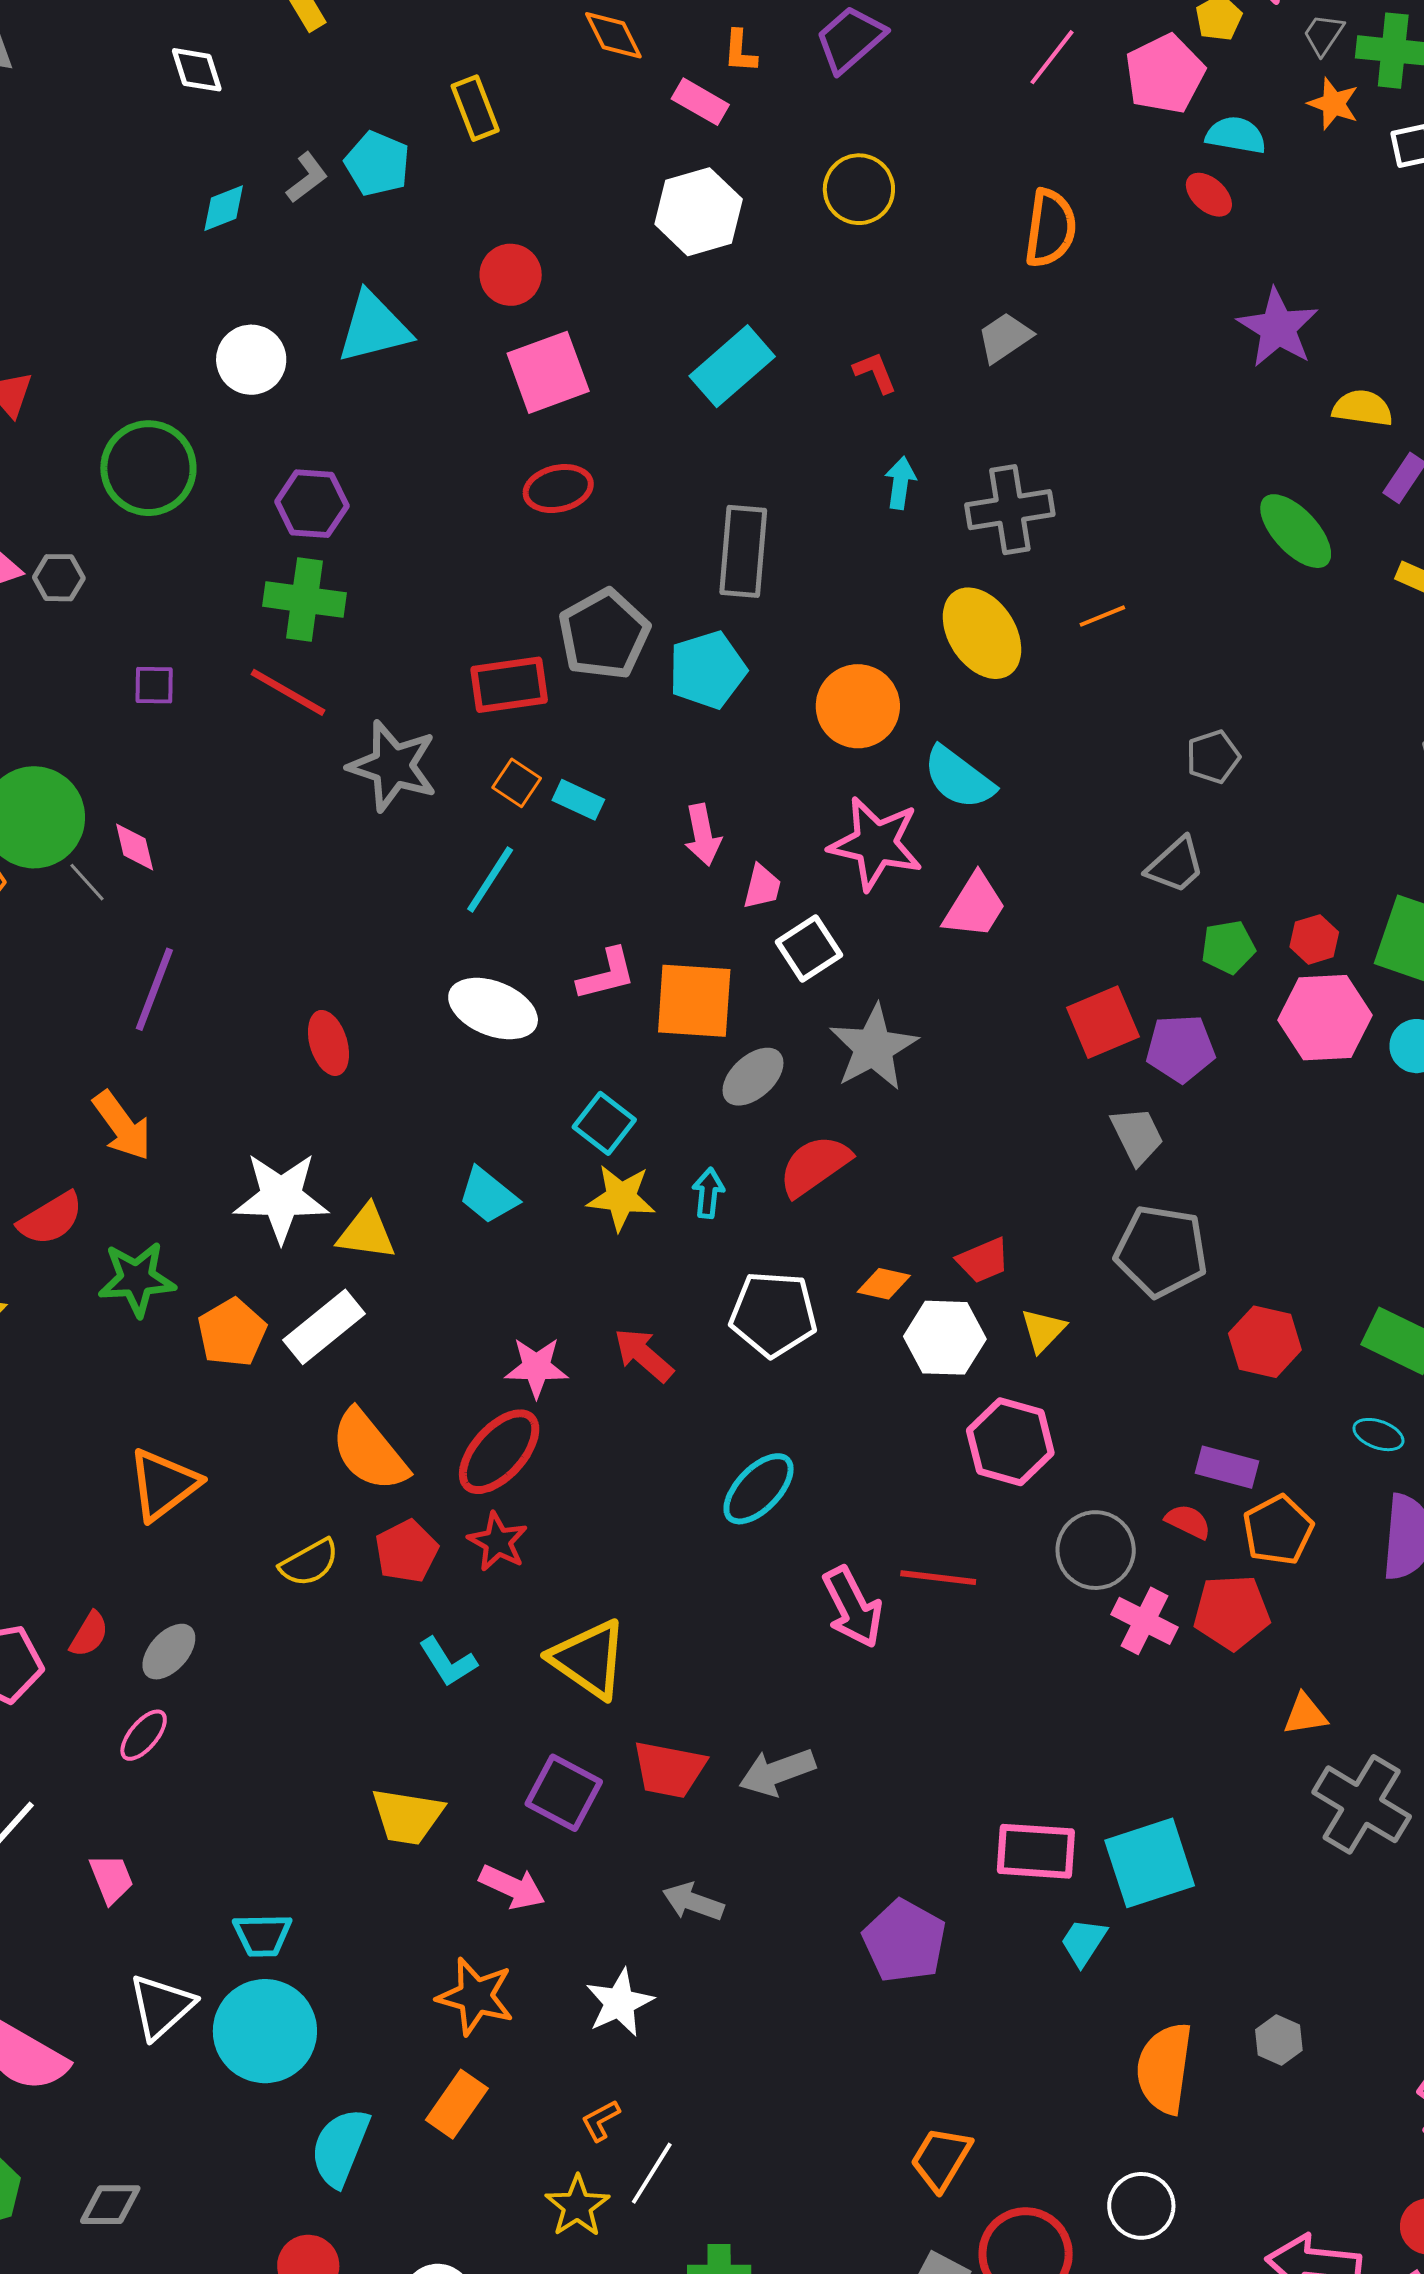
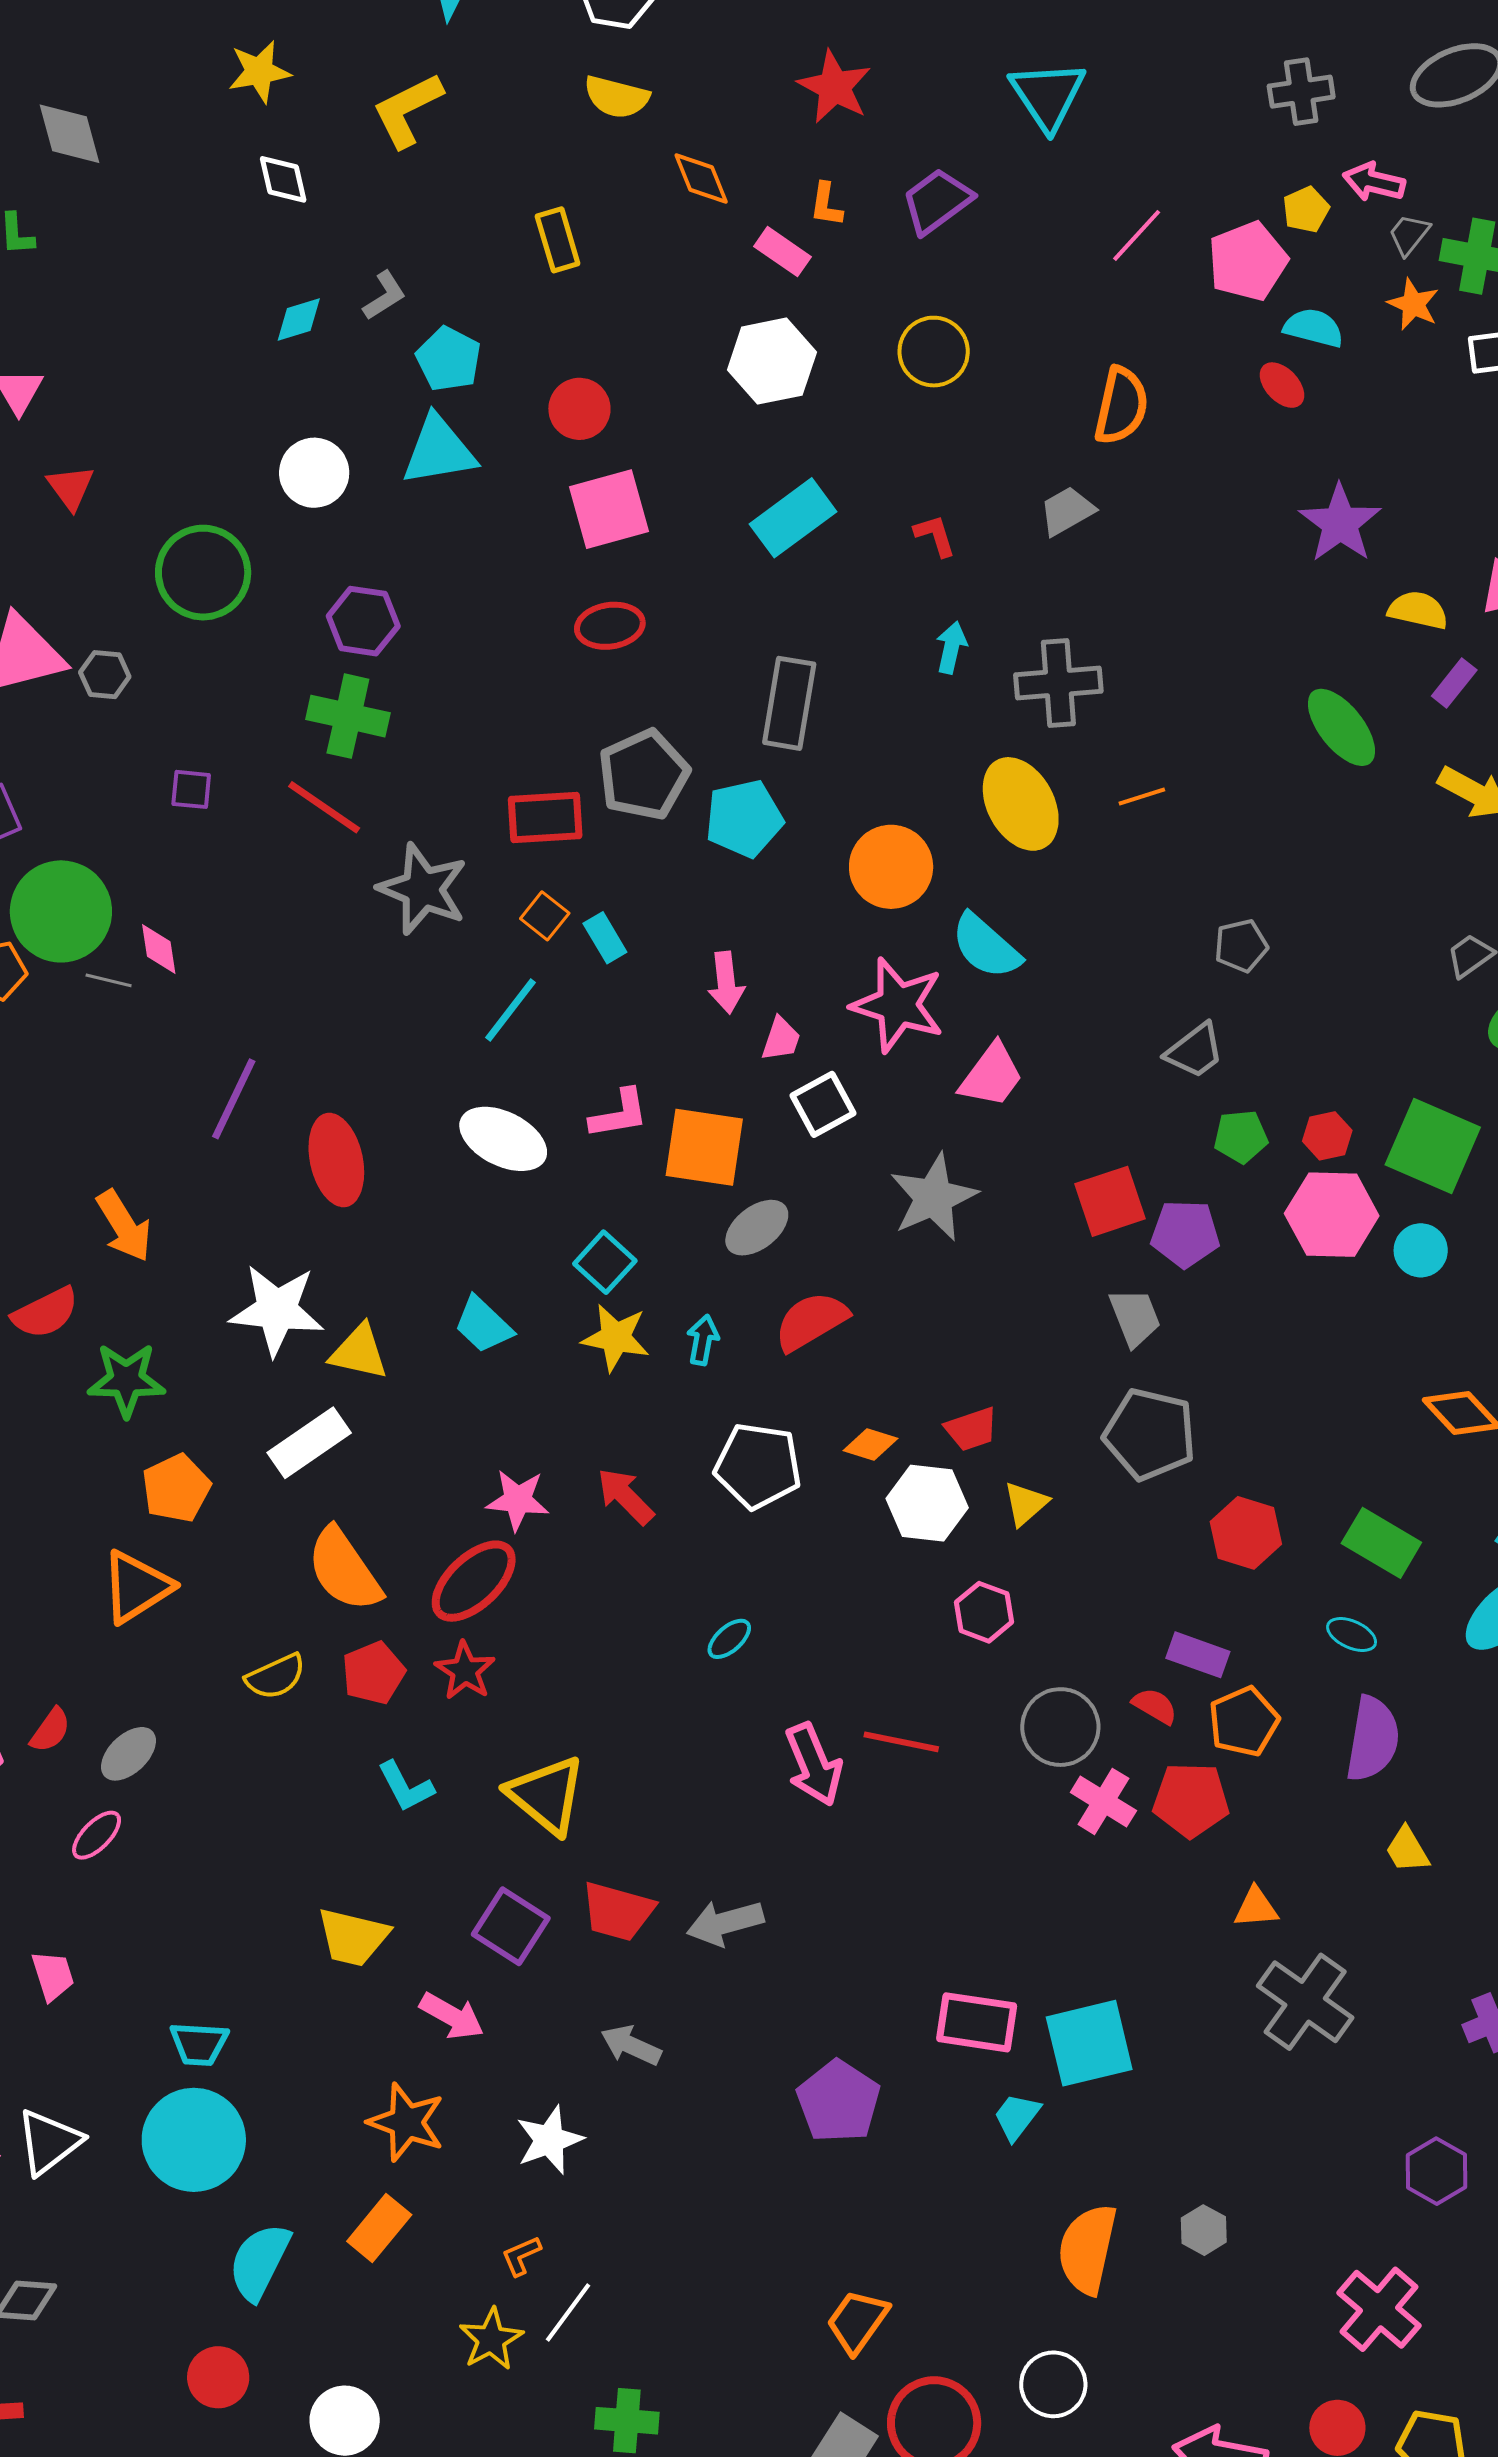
cyan pentagon: (377, 164) -> (449, 359), moved
cyan rectangle: (578, 800) -> (605, 938), turned 30
gray line: (87, 882) -> (109, 980), turned -39
purple line: (154, 989) -> (234, 1099), moved
red ellipse: (328, 1043) -> (336, 1160), size x1.4
gray star: (873, 1048) -> (934, 1197), moved
orange pentagon: (232, 1332) -> (176, 1488), moved
pink hexagon: (1010, 1442) -> (984, 1612), size x0.7
cyan ellipse: (759, 1489) -> (729, 1639), size x0.6
white triangle: (161, 2006) -> (49, 2142), moved

